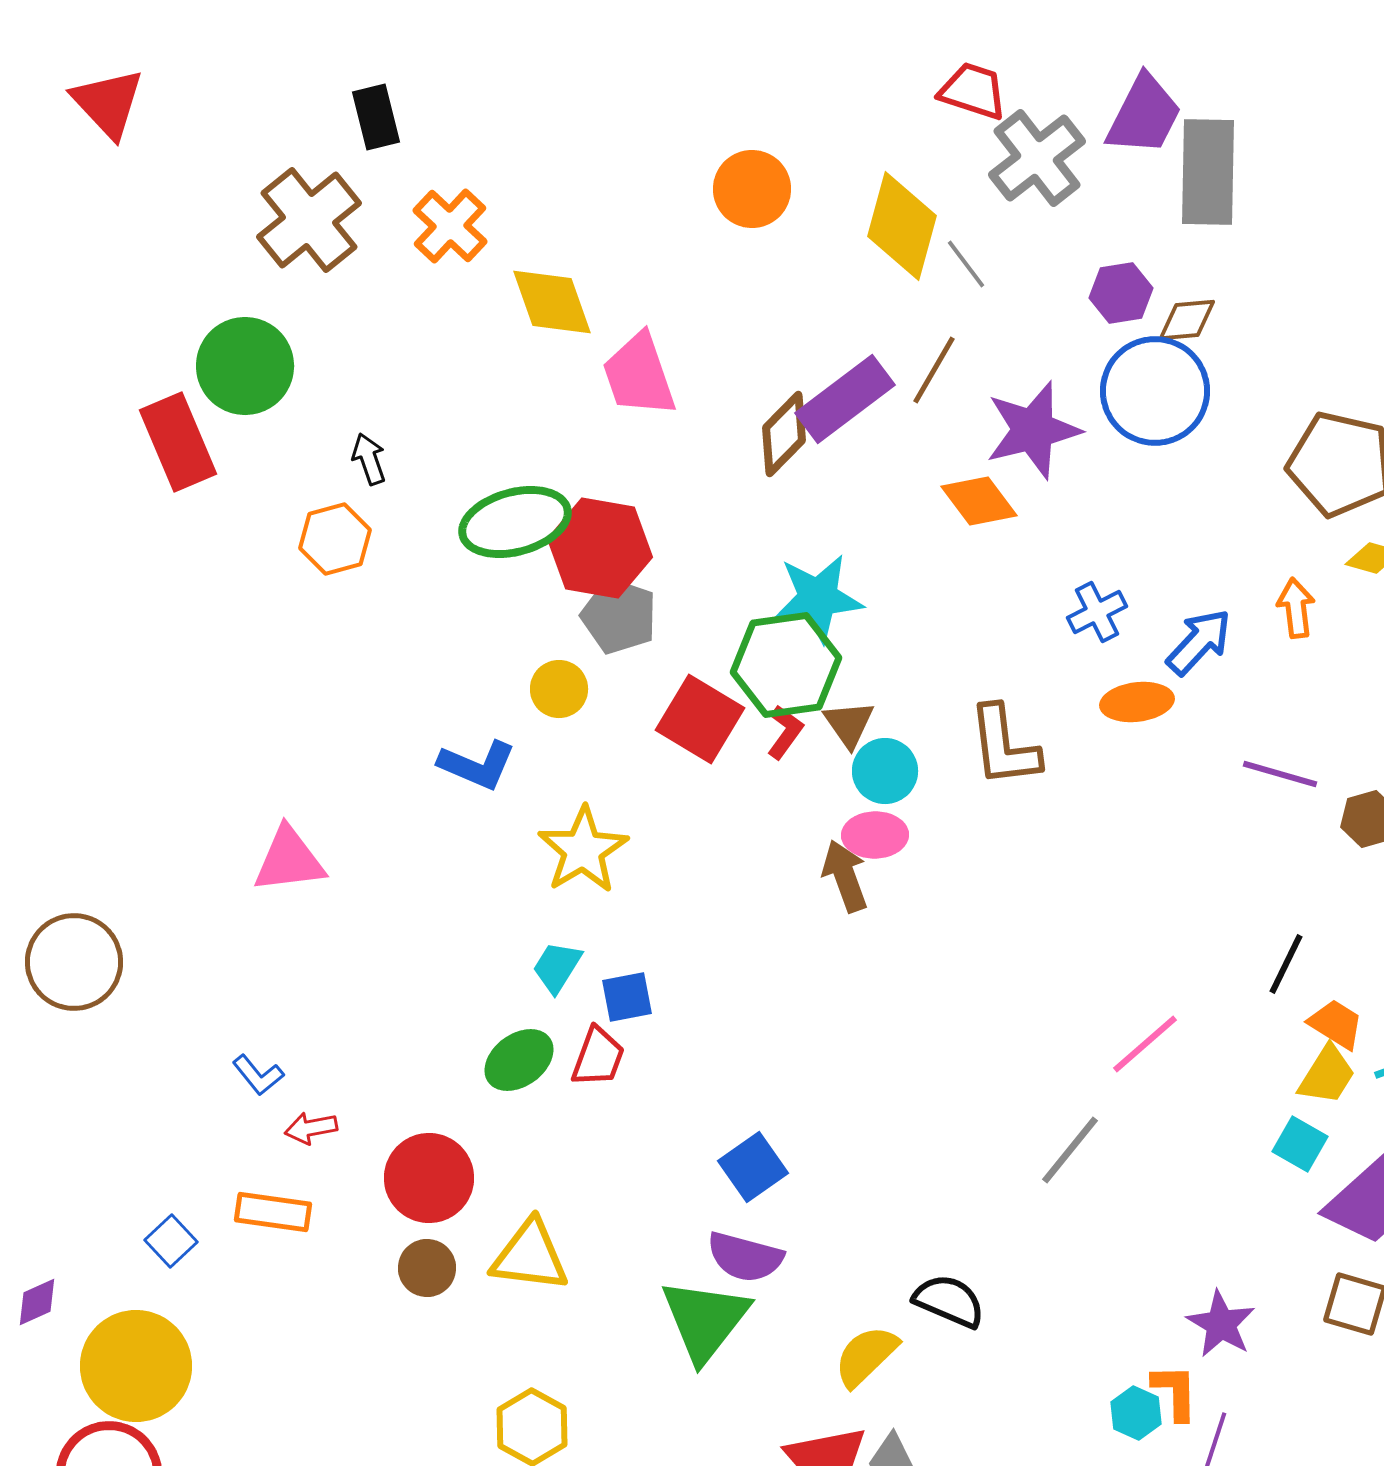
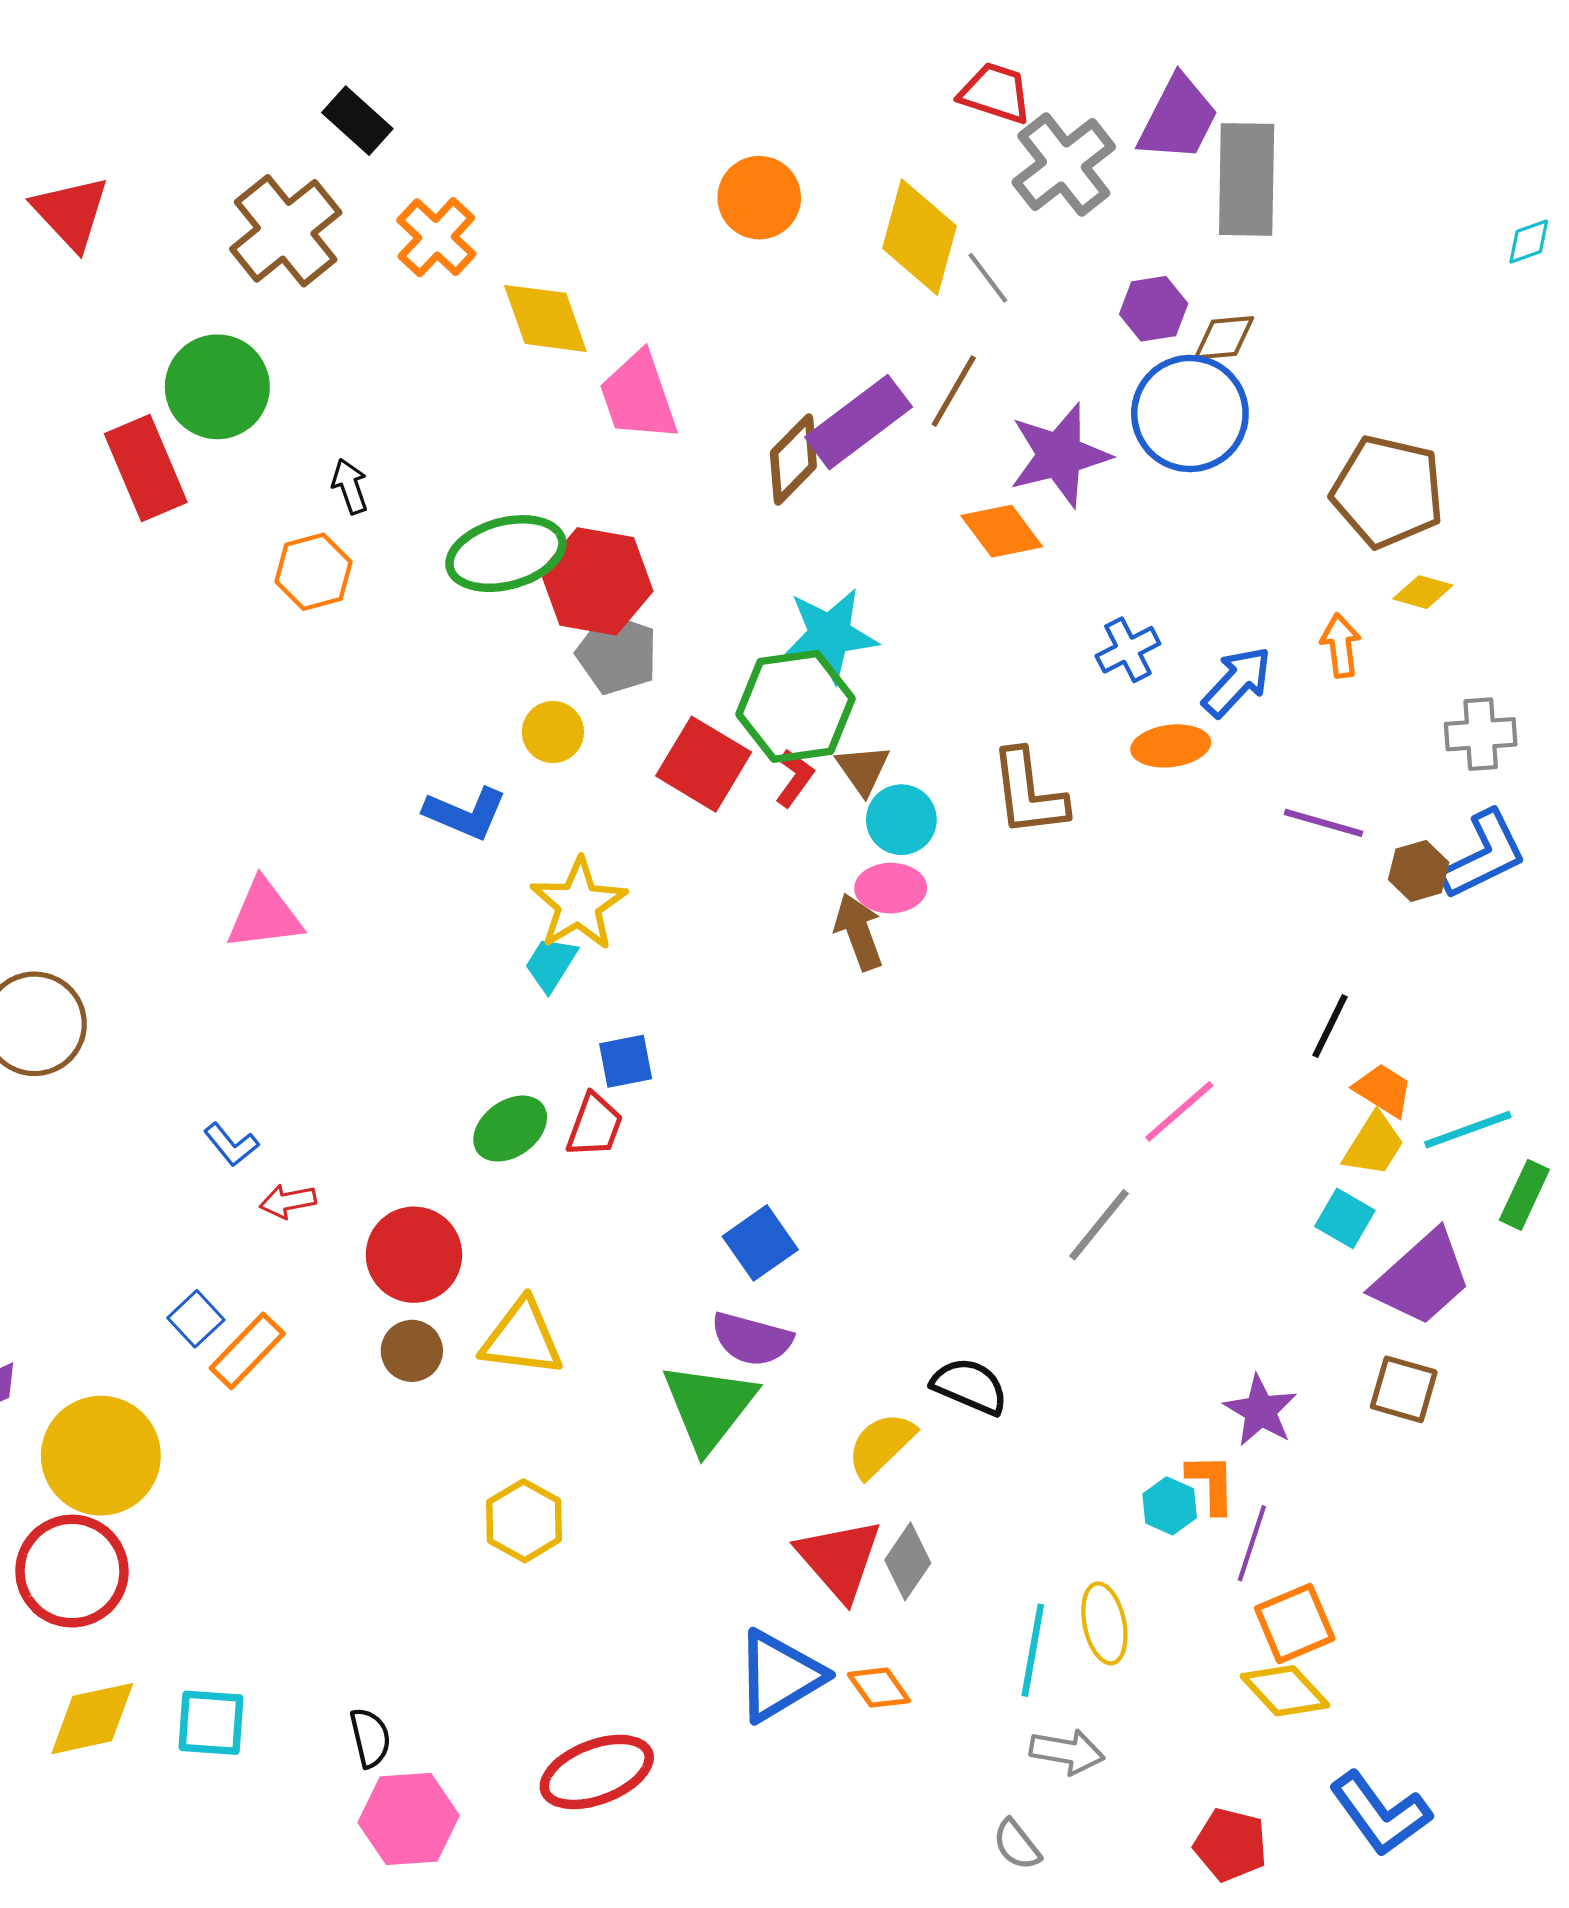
red triangle: (108, 103) -> (71, 213), moved
black rectangle: (376, 117) -> (357, 121), turned -34
cyan trapezoid: (557, 967) -> (551, 964), moved
orange rectangle: (273, 1212) -> (247, 1351), moved, turned -54
blue square: (171, 1241) -> (196, 1319), moved

